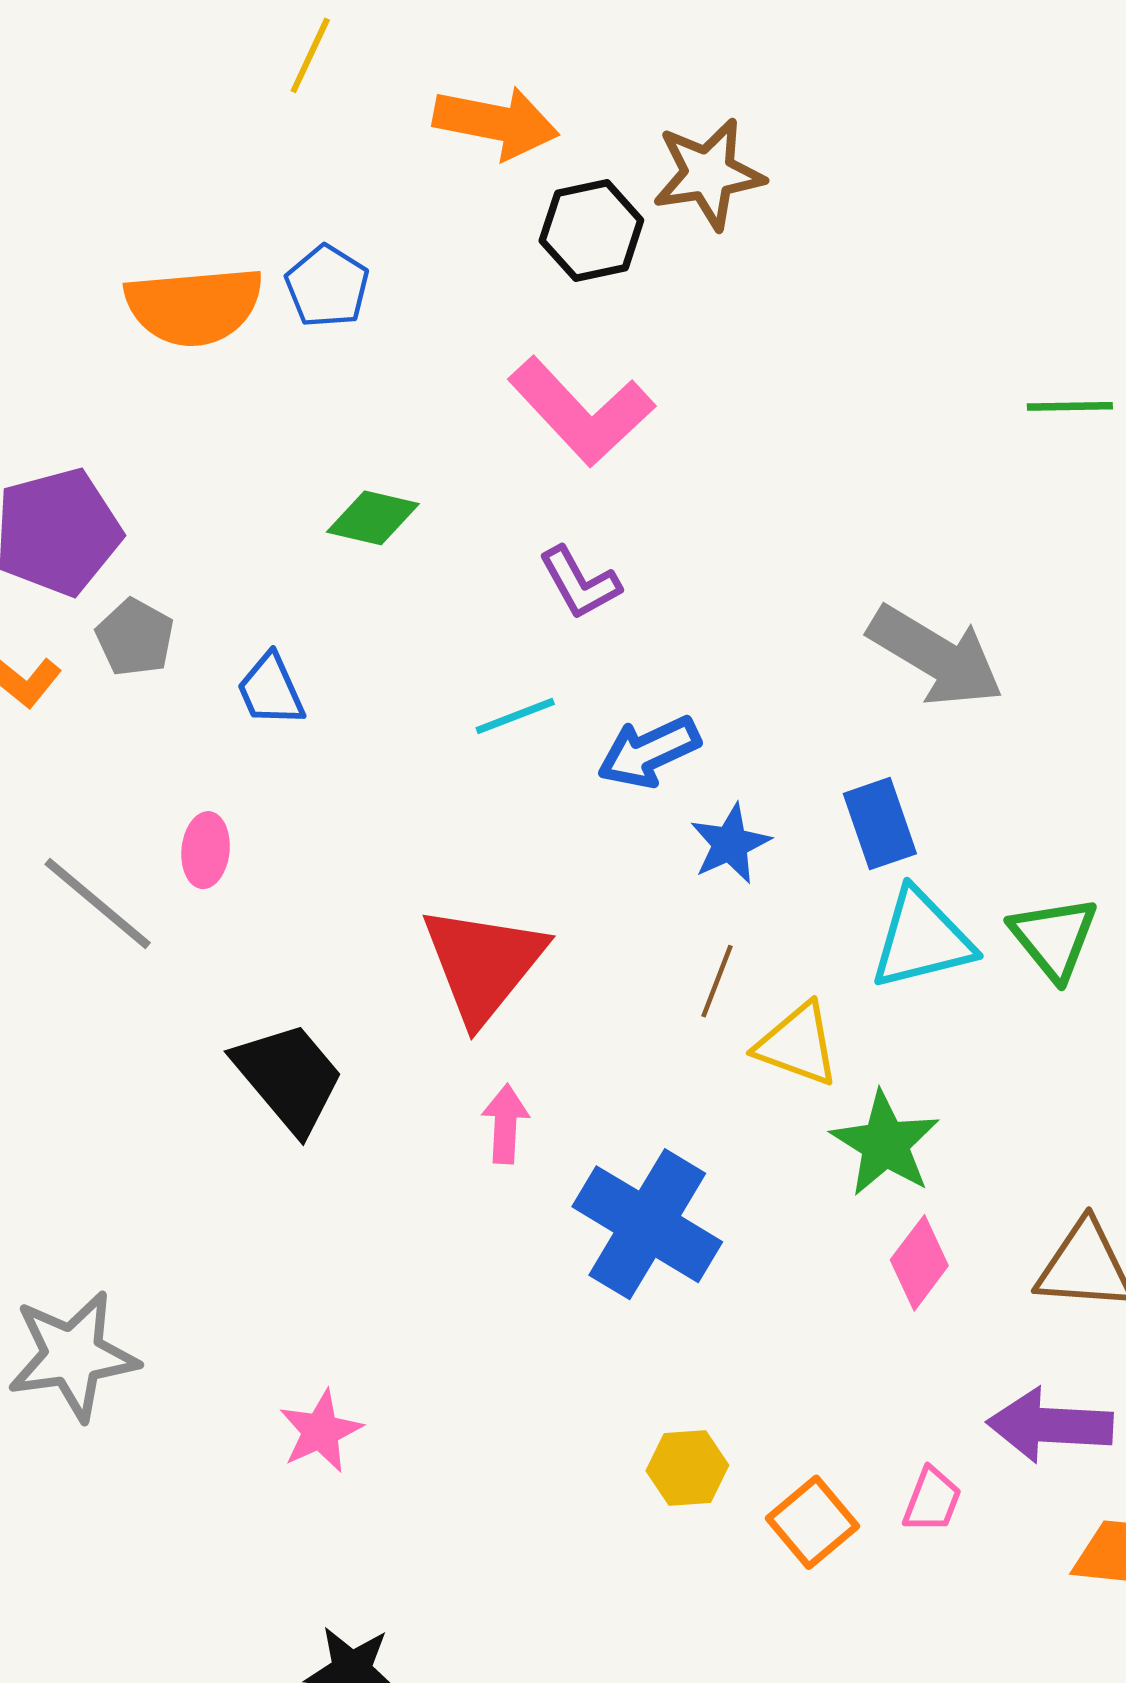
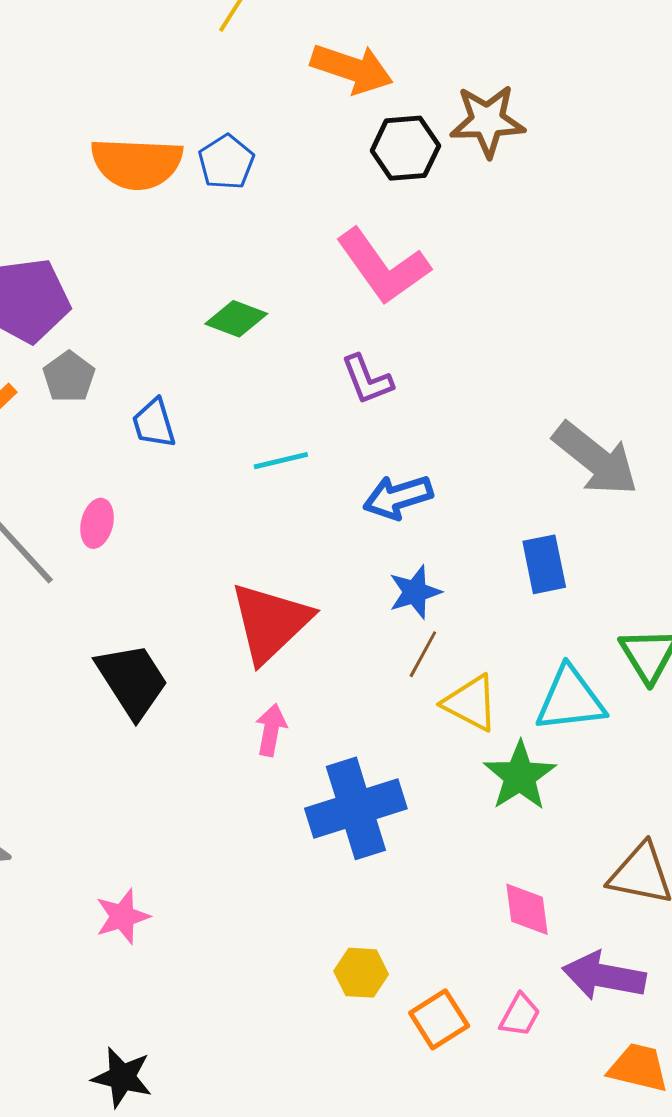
cyan line: (515, 716) -> (281, 461), moved
blue star: (730, 844) -> (415, 592), moved
cyan triangle: (922, 939) -> (570, 699), moved
blue cross: (647, 1224) -> (356, 808), turned 34
pink diamond: (919, 1263) -> (527, 909), moved, turned -52

